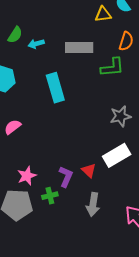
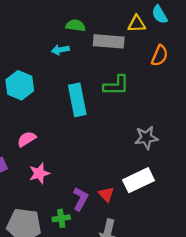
green semicircle: (15, 35) -> (76, 25), moved, turned -120
gray rectangle: (79, 48) -> (109, 41), moved
green L-shape: (112, 67) -> (116, 85), moved
pink star: (27, 176) -> (39, 173), moved

